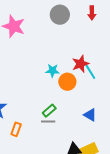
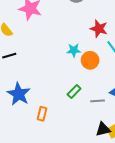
red star: (80, 64) -> (99, 29), moved, turned -30
gray line: (48, 122) -> (98, 101), moved

